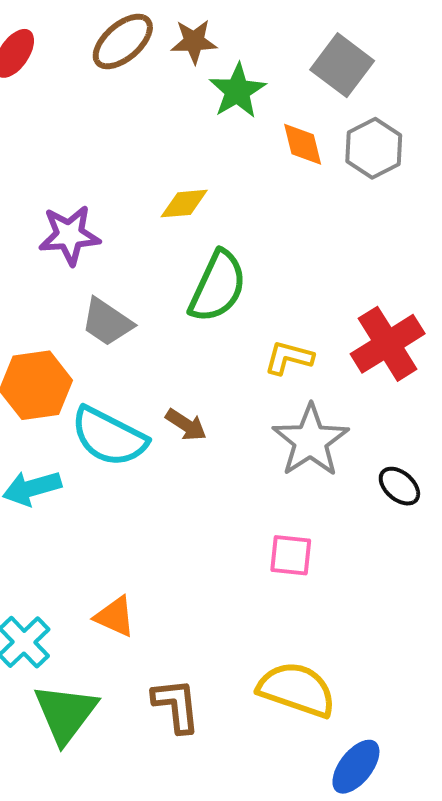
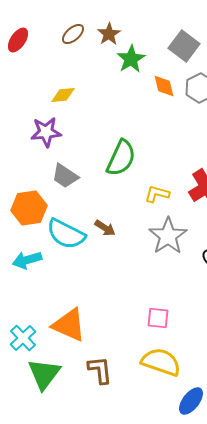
brown ellipse: (123, 42) -> (73, 34), size x0.7
brown star: (194, 42) -> (109, 34), turned -30
yellow diamond: (184, 204) -> (63, 95), moved
pink square: (291, 555) -> (158, 318), moved
orange triangle: (115, 616) -> (69, 325), size x1.6

